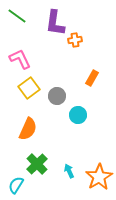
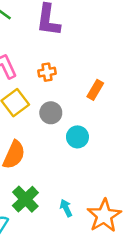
orange cross: (75, 40) -> (47, 72), moved

